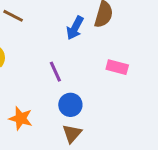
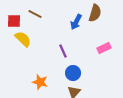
pink rectangle: (117, 67) -> (104, 48), turned -40

